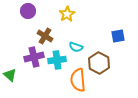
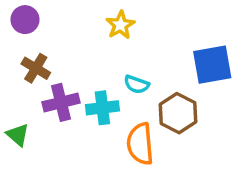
purple circle: (28, 11) -> (25, 20), moved
brown cross: (45, 36) -> (36, 68), moved
blue square: (118, 36) -> (212, 65), size x1.6

